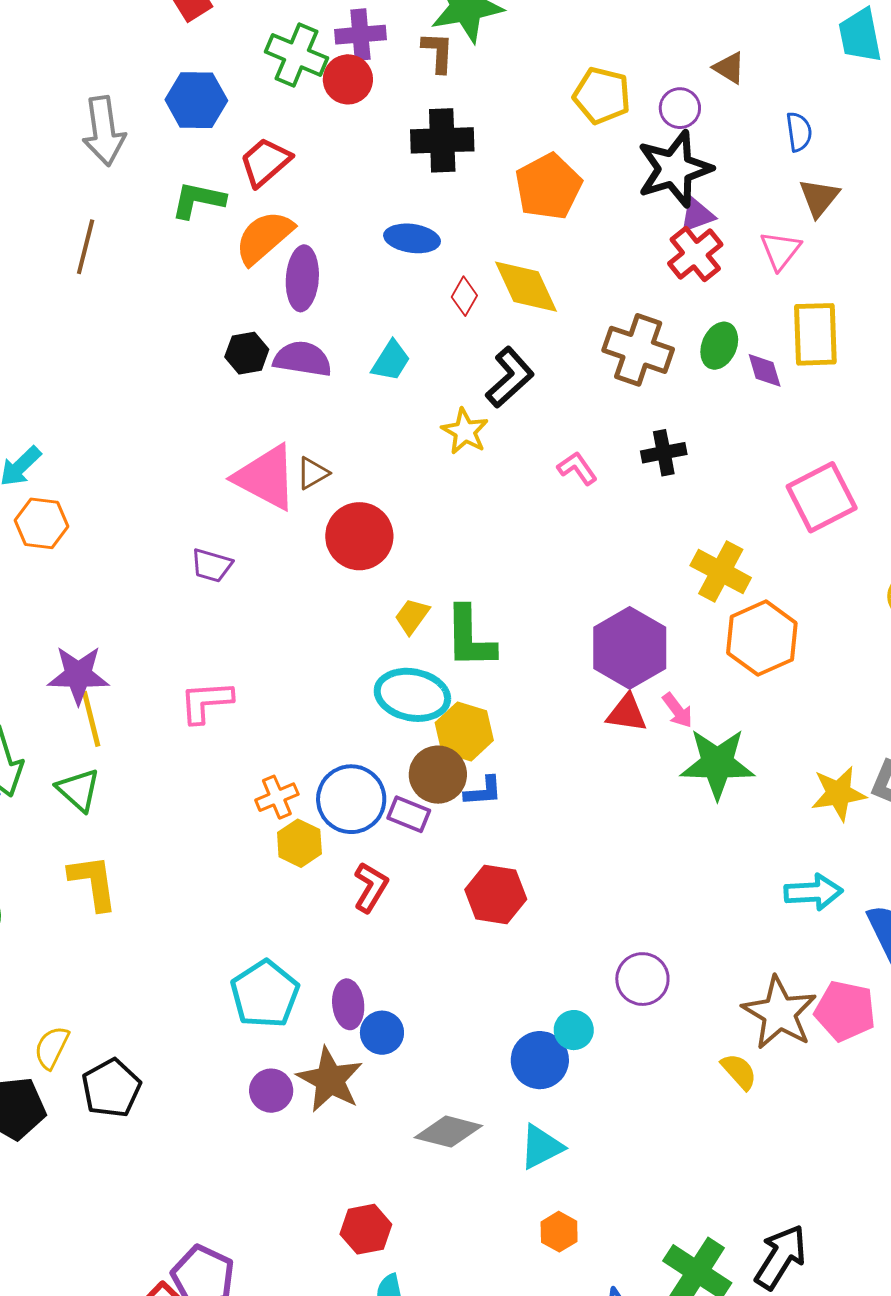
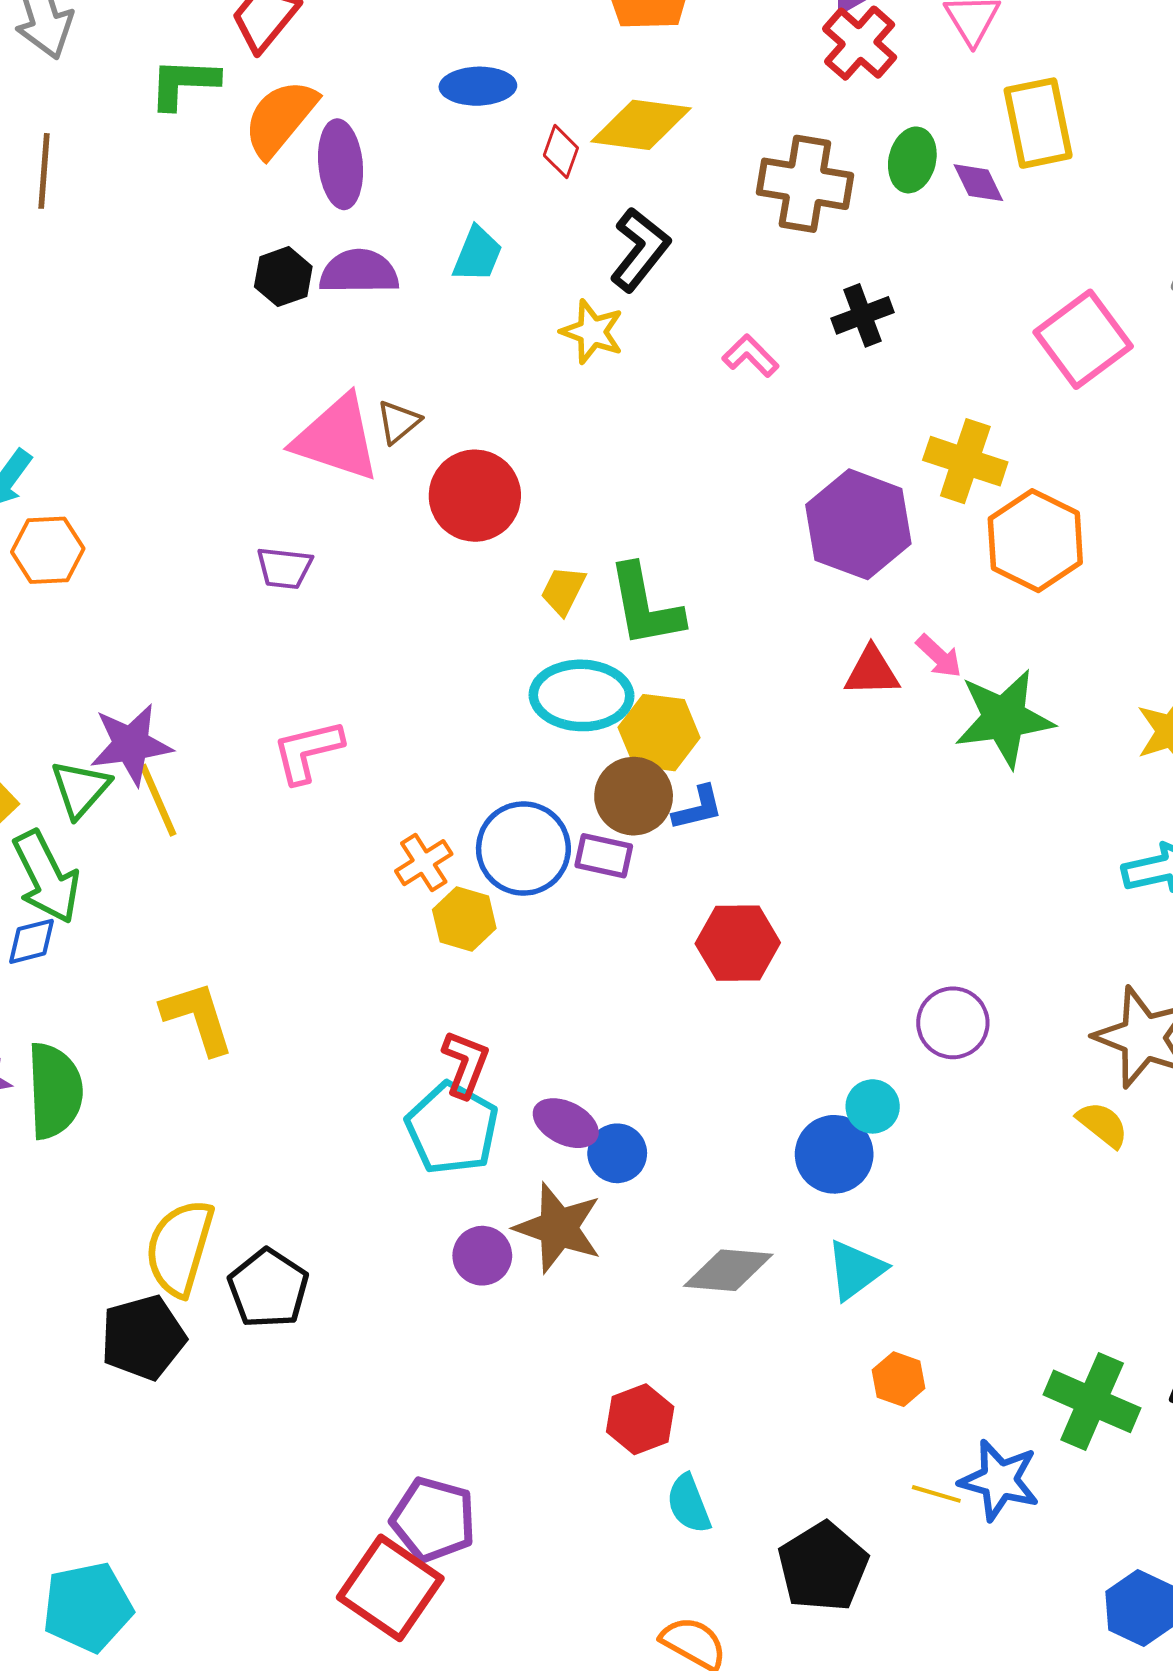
yellow diamond: (526, 287) -> (641, 125), turned -48
purple hexagon: (630, 648) -> (858, 524), moved
green triangle: (78, 790) -> (80, 789), moved, turned 39
red L-shape: (371, 887) -> (465, 1064), moved
purple ellipse: (348, 1004) -> (566, 1123), turned -48
yellow semicircle: (52, 1048) -> (180, 1248), size x1.6

